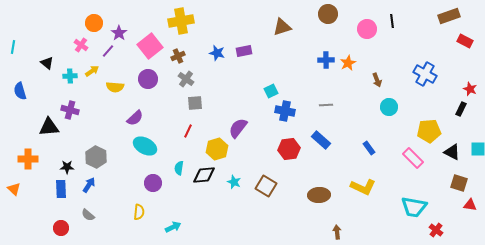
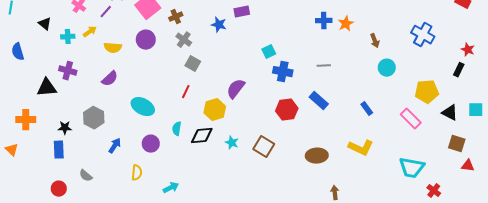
blue star: (217, 53) -> (219, 25), moved
gray square: (195, 103) -> (193, 64), turned 35
purple semicircle: (135, 118) -> (110, 79), moved
blue arrow: (89, 185) -> (115, 146), moved

